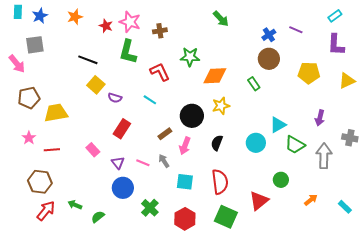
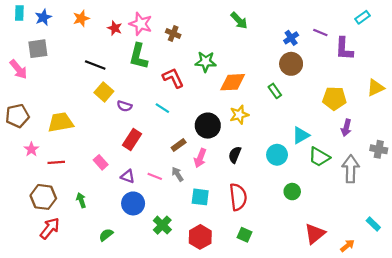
brown cross: (160, 31) -> (173, 34), turned 32
purple L-shape: (336, 45) -> (344, 49), moved
yellow pentagon: (309, 73) -> (334, 98), moved
brown pentagon: (29, 98) -> (17, 116), moved
purple triangle: (118, 163) -> (128, 176), turned -32
green circle: (281, 180) -> (292, 192), moved
orange arrow: (311, 200) -> (347, 246), moved
red triangle: (259, 201) -> (315, 234), moved
green arrow: (75, 205) -> (81, 200), moved, turned 48
green square: (226, 217) -> (245, 235), size x0.6

